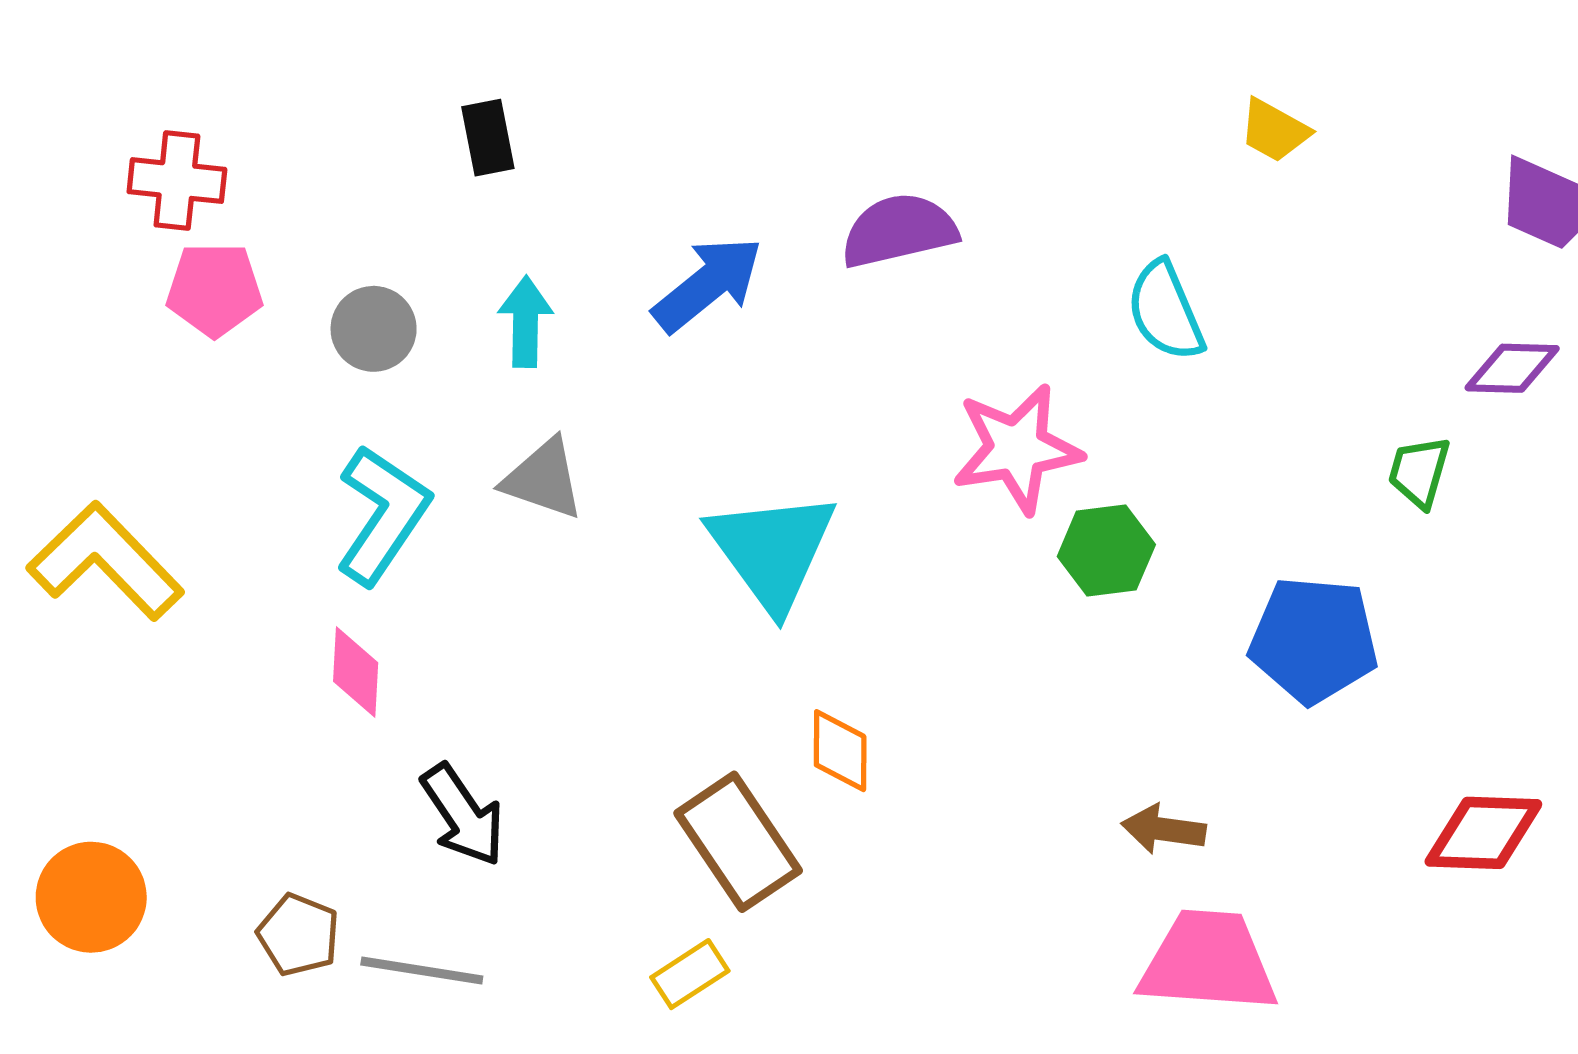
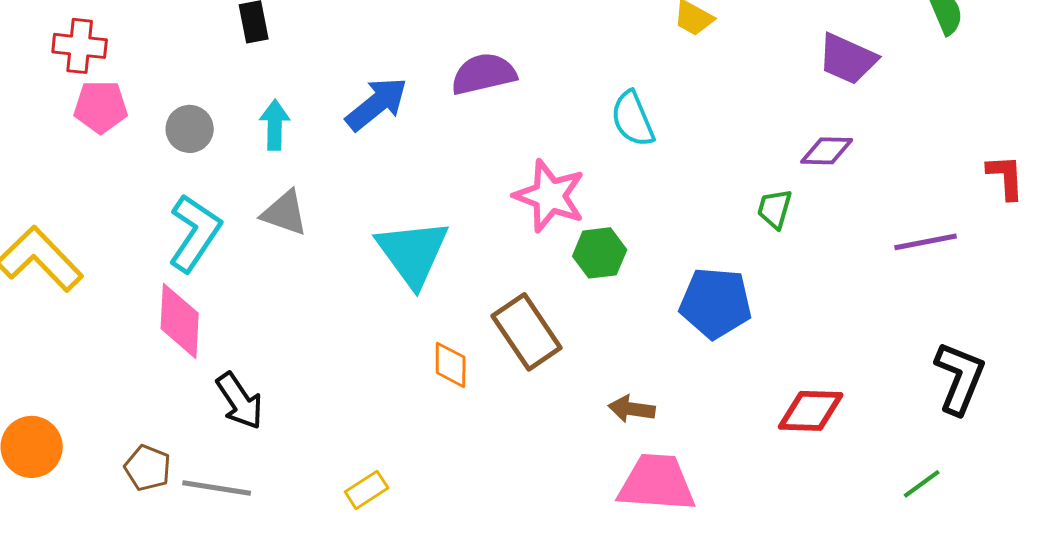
pink star: (1017, 449) -> (550, 196), turned 30
pink diamond: (356, 672) -> (180, 321), size x1.5
brown rectangle: (738, 842) -> (527, 332), moved

